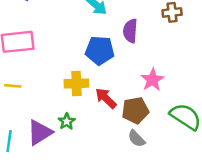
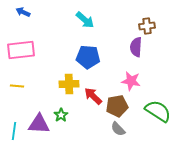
purple semicircle: (130, 31) -> (136, 47), moved
pink star: (152, 80) -> (131, 81), turned -30
purple triangle: (40, 132) -> (39, 124), turned 35

